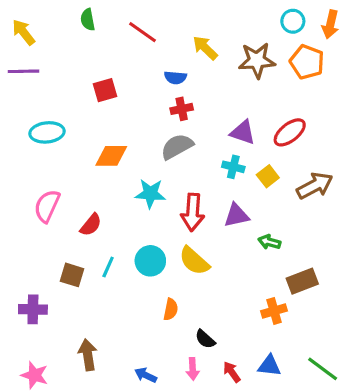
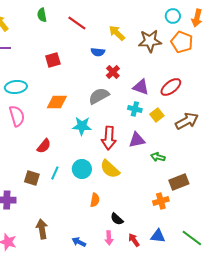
red cross: (182, 109) -> (113, 72), moved, turned -32
pink semicircle: (47, 206) -> (17, 116), moved, turned 140

